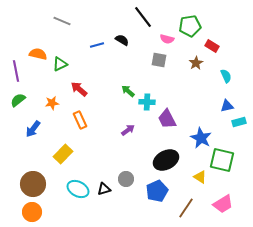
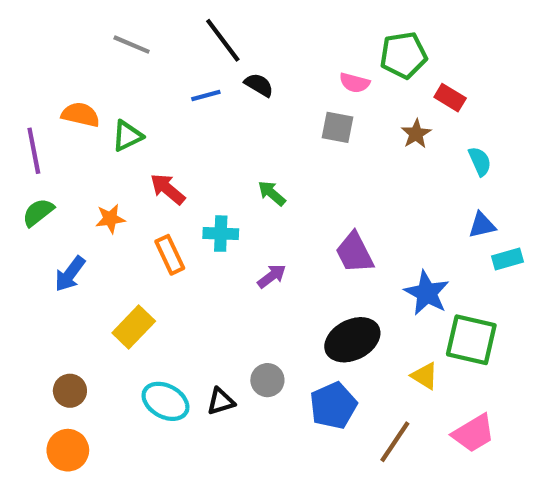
black line: (143, 17) -> (223, 40), moved
cyan cross: (147, 102) -> (221, 234), moved
brown circle: (33, 184) -> (70, 391), size x0.6

